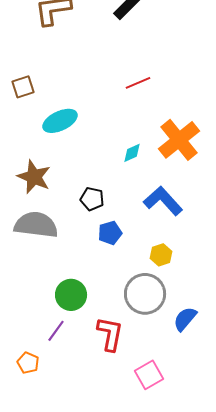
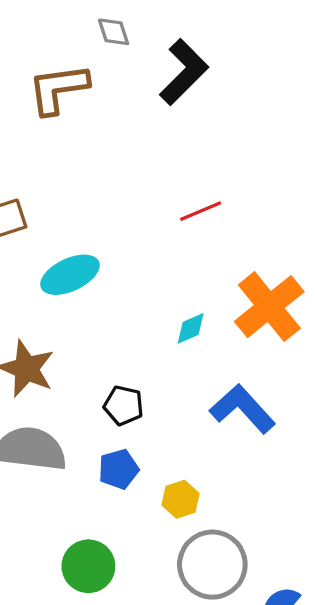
blue pentagon: (110, 233) -> (119, 469), moved
yellow hexagon: (161, 255) -> (181, 499), moved

